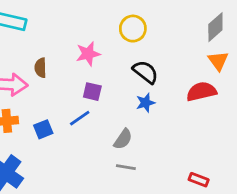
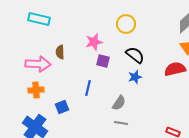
purple square: (92, 92) -> (103, 61), moved
blue line: (80, 118) -> (88, 88), turned -42
blue square: (43, 129) -> (62, 107), moved

